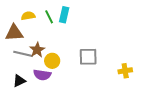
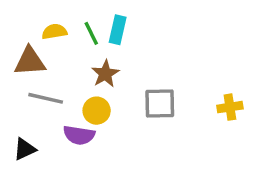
brown star: (37, 50) -> (105, 74), moved
yellow cross: (125, 71) -> (230, 107), moved
black triangle: (19, 81) -> (25, 149), moved

